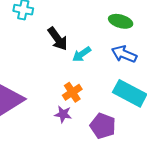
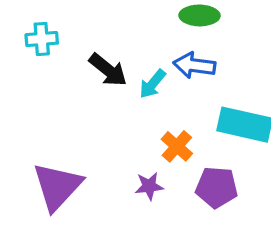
blue arrow: (124, 54) -> (194, 65), moved
orange cross: (72, 92) -> (177, 146), moved

